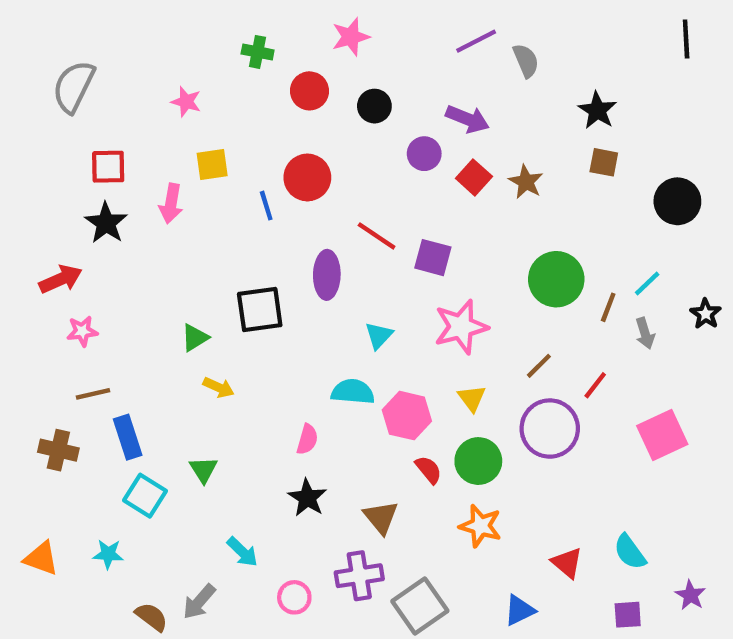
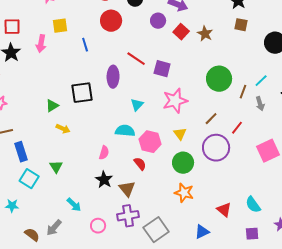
red circle: (307, 177) -> (111, 21), moved
red semicircle: (429, 470) -> (140, 164), moved
brown triangle: (381, 517) -> (127, 189), moved

